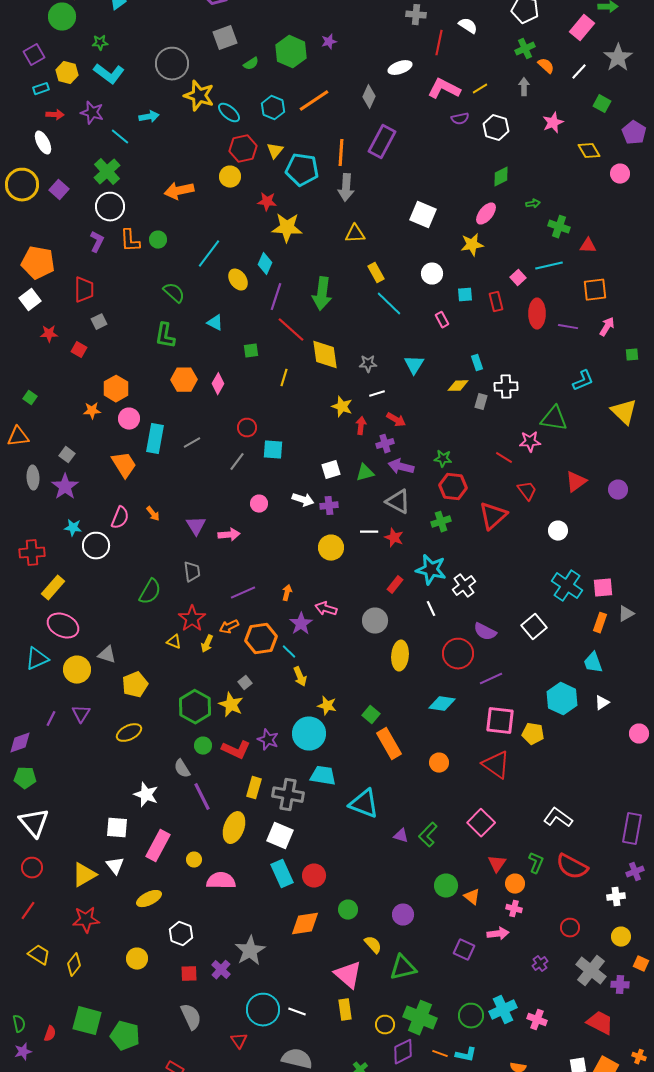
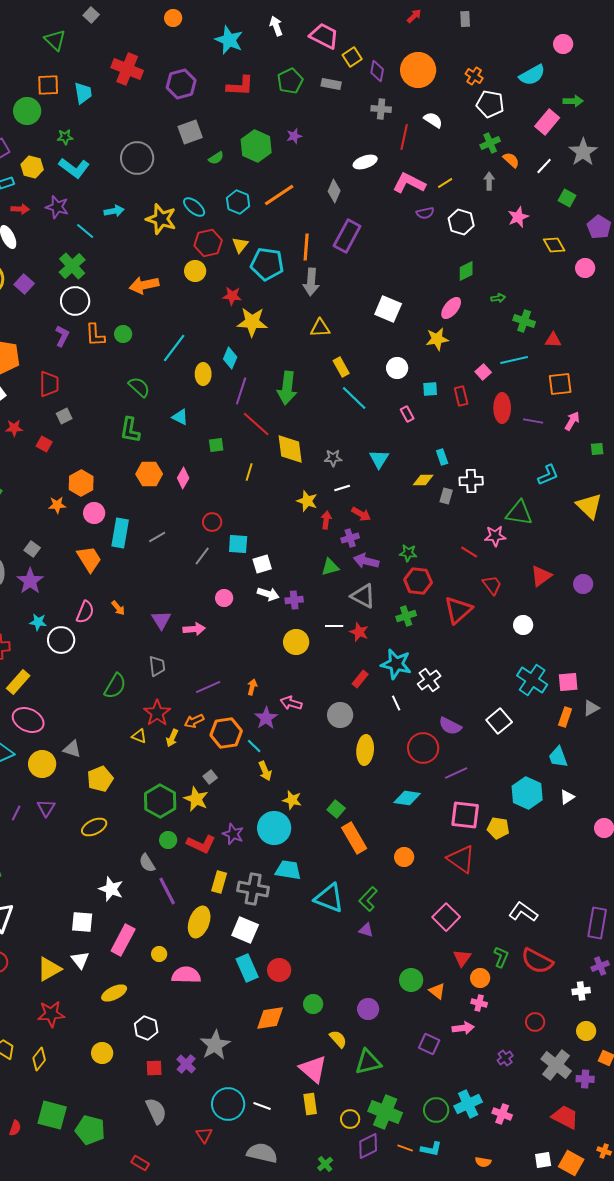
yellow star: (199, 96) -> (161, 219), moved
yellow ellipse: (238, 280) -> (203, 374), turned 35
white square: (331, 470) -> (262, 564), moved
green L-shape: (428, 835) -> (368, 899), moved

